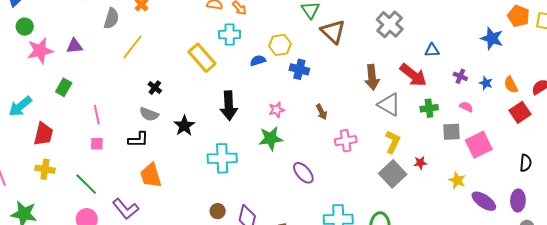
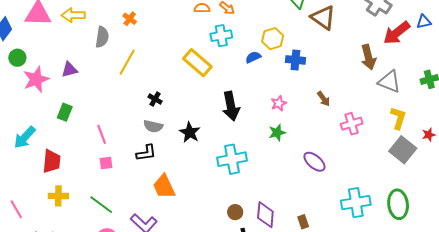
red arrow: (413, 75) -> (397, 33), moved, turned 112
green star: (271, 139) -> (277, 133), size x0.7

